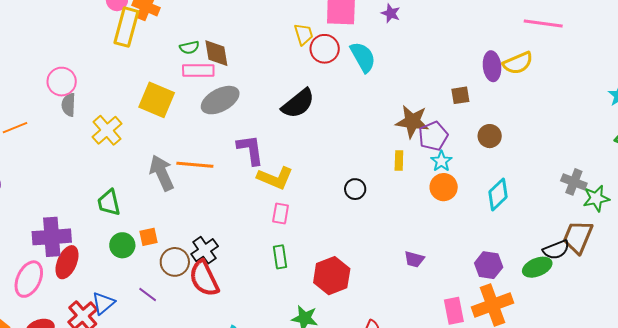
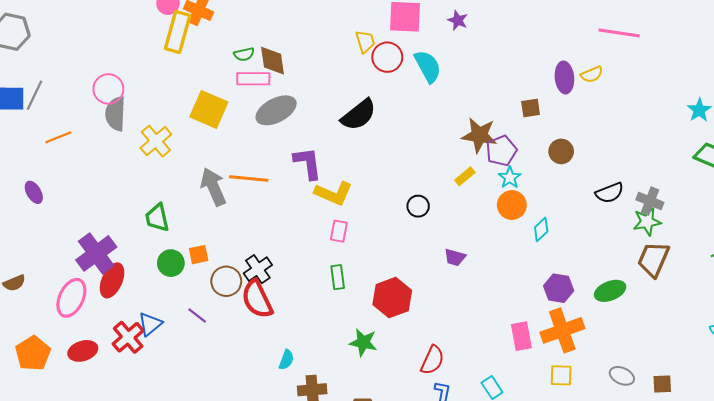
yellow semicircle: (518, 63) -> (592, 74), size x0.7
gray semicircle: (69, 105) -> (115, 114), size x1.4
yellow rectangle: (399, 160) -> (465, 176), turned 48
cyan diamond: (498, 194) -> (541, 229), moved, size x0.7
green star: (596, 198) -> (647, 222), moved
purple cross: (52, 237) -> (96, 253), turned -33
black semicircle: (556, 250) -> (610, 193), moved
purple trapezoid: (414, 259) -> (455, 257), moved

